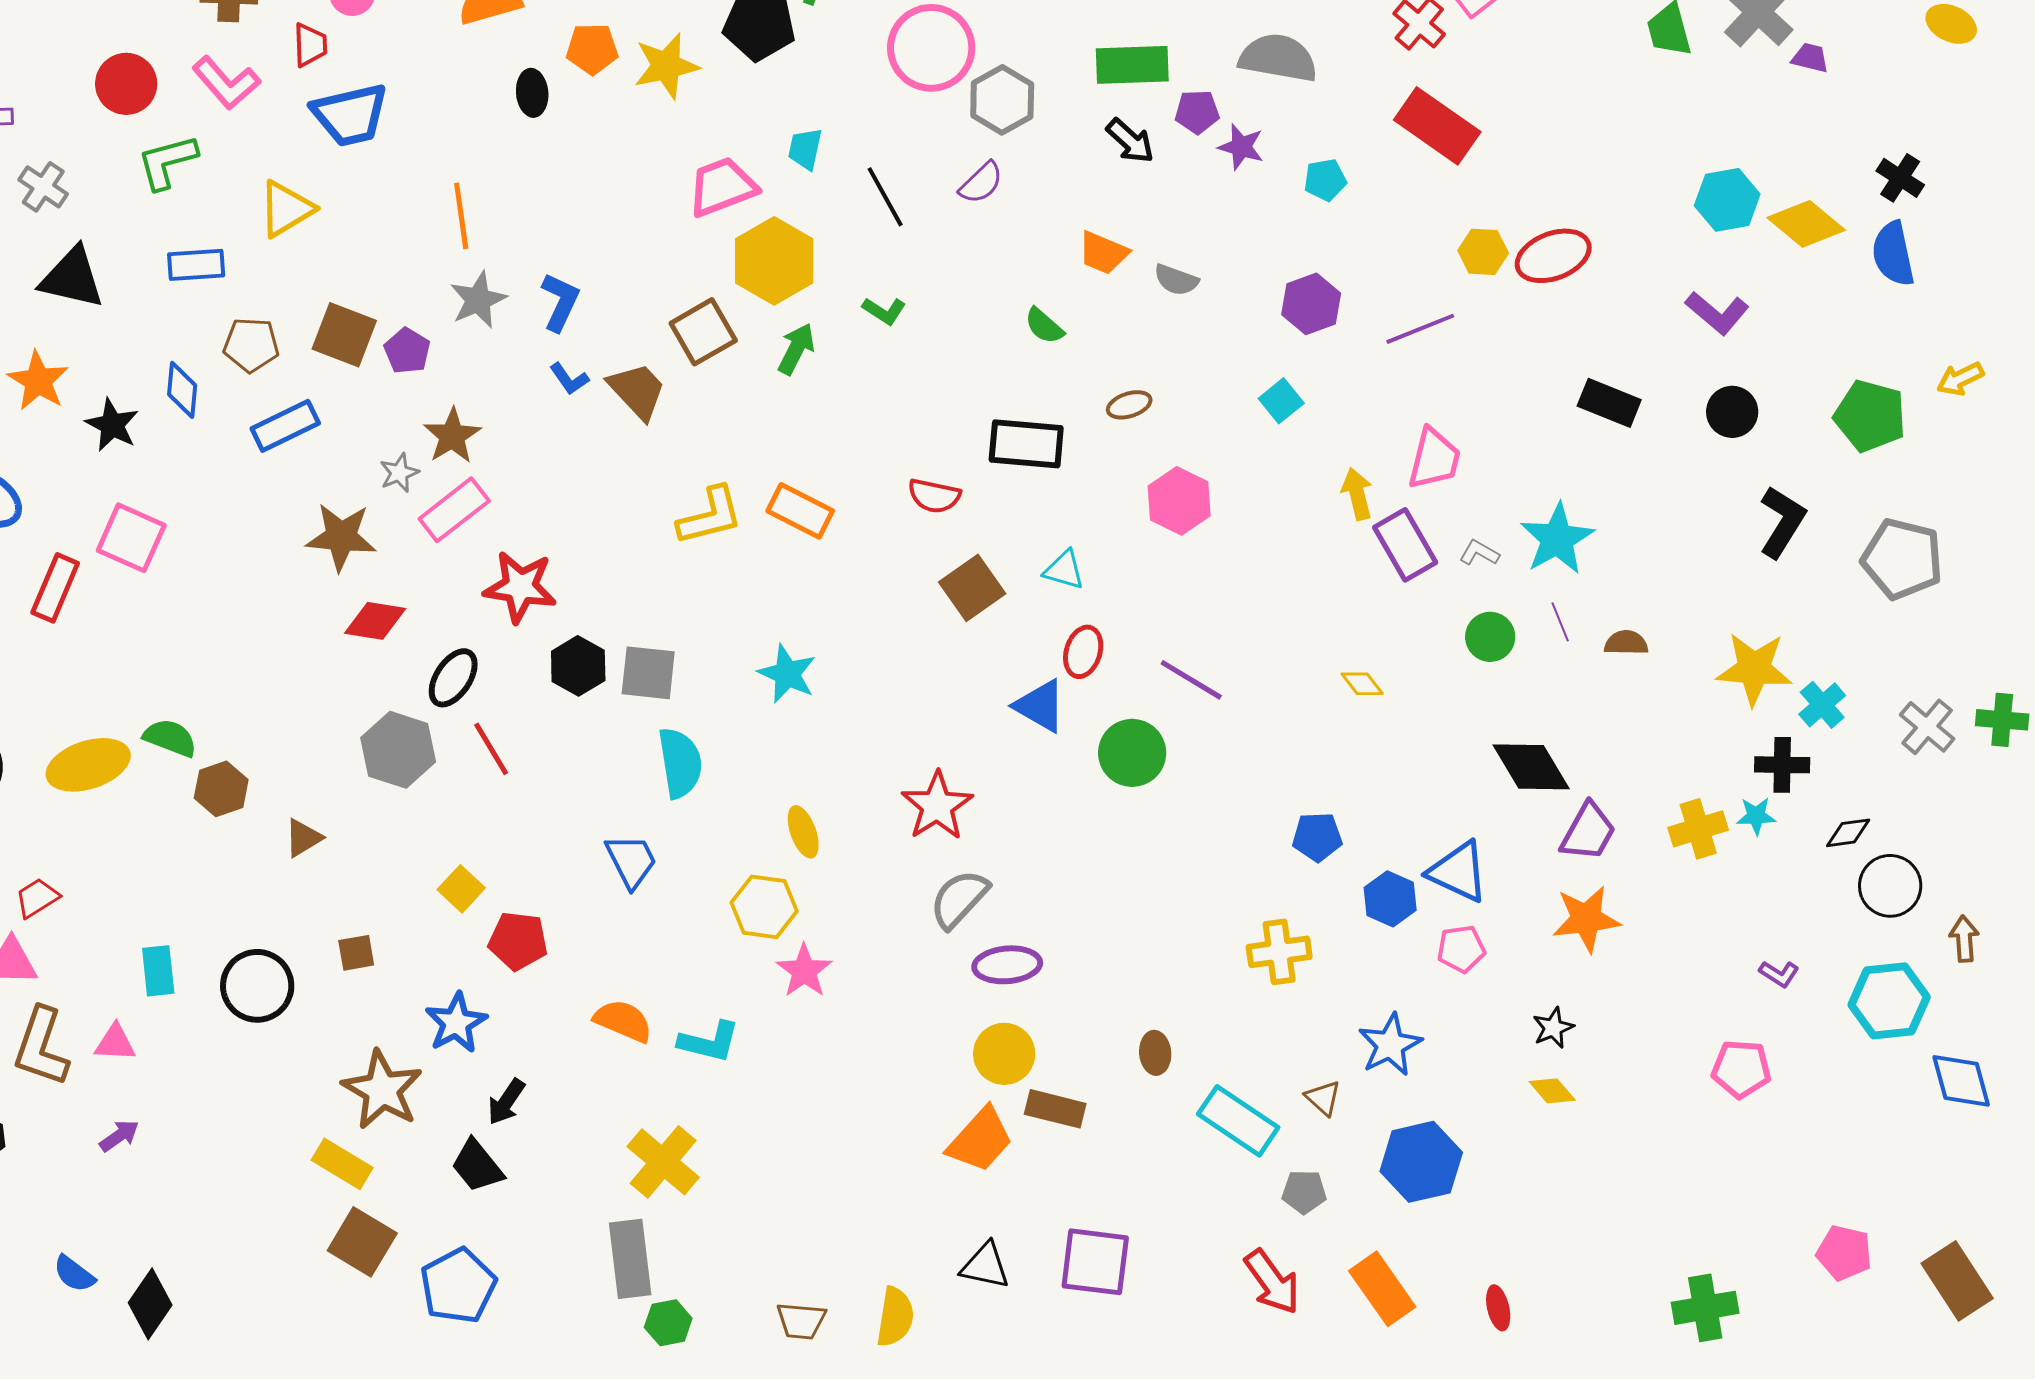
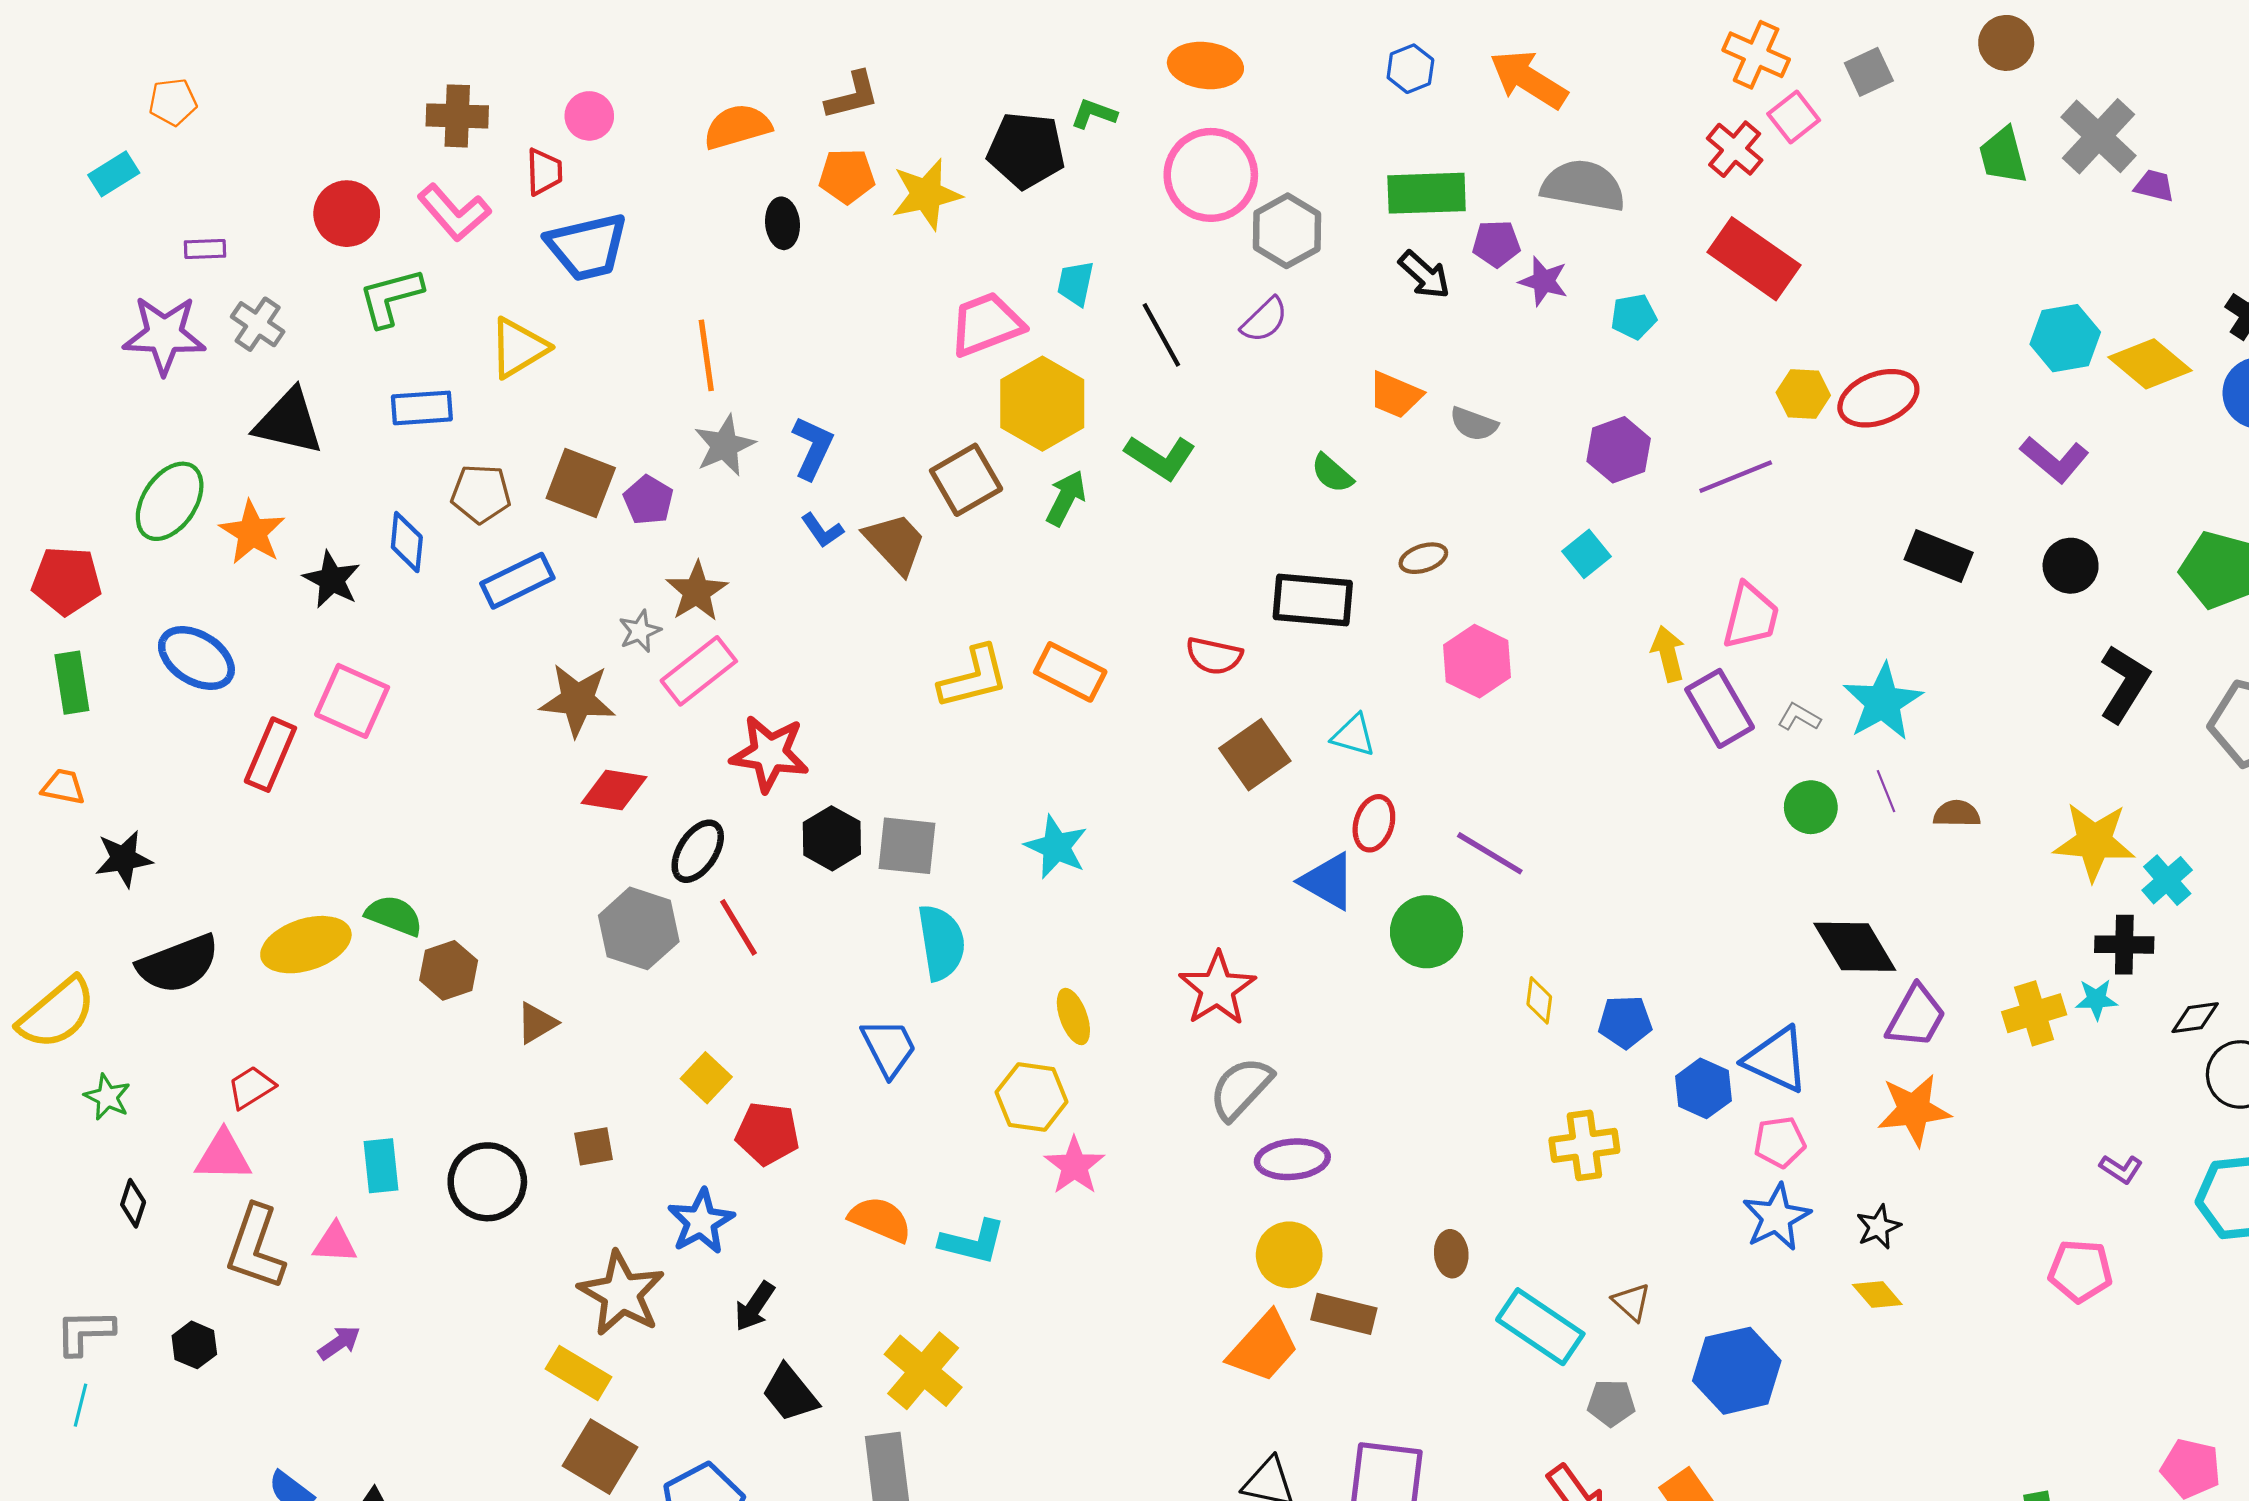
green L-shape: (884, 311) -> (1160, 457), size x1.5
yellow diamond: (1362, 684) -> (1539, 1000), moved, turned 45
blue star: (1390, 1045) -> (1776, 1217), moved
black trapezoid: (477, 1166) -> (790, 1393), moved

